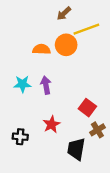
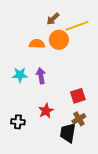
brown arrow: (64, 13) -> (53, 19), moved
red square: (87, 108) -> (78, 96), turned 35
brown cross: (97, 130) -> (79, 119), moved

